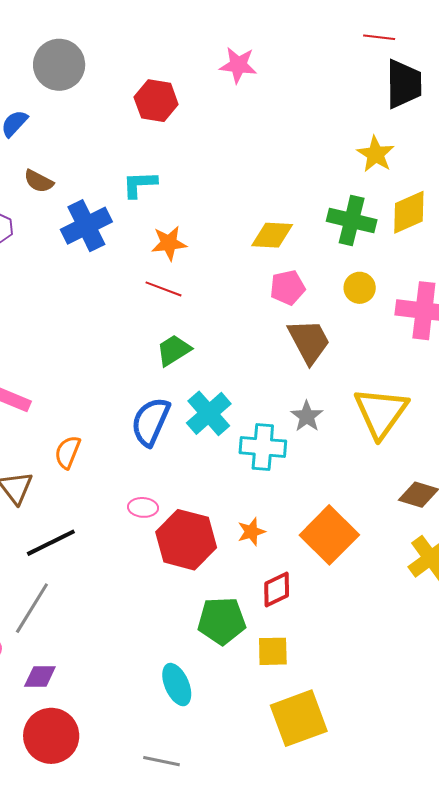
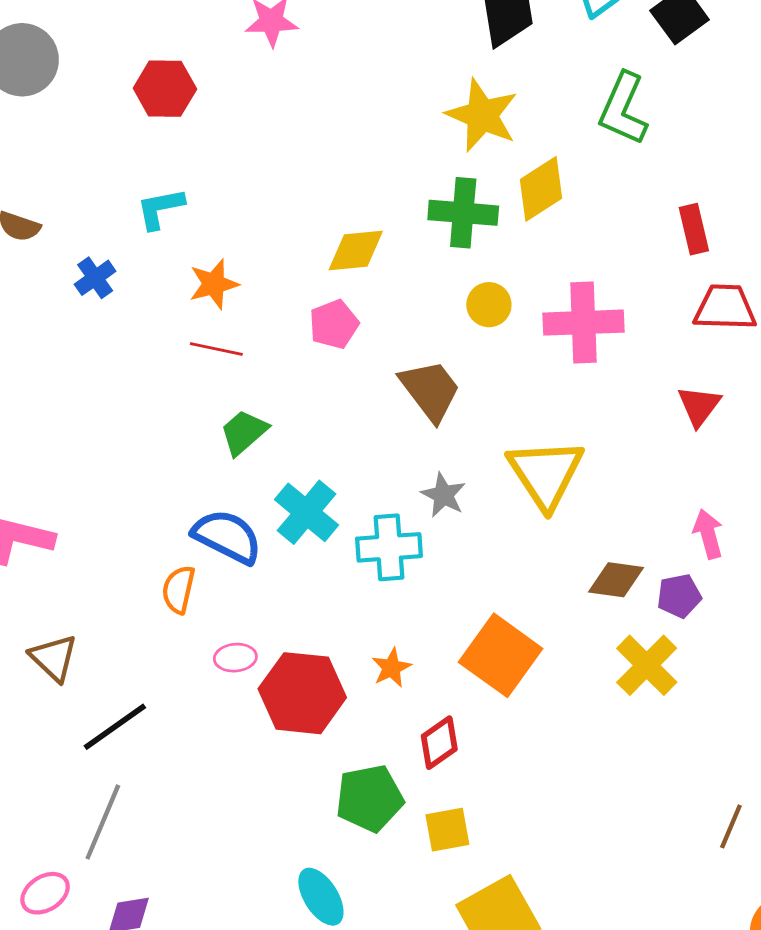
yellow star: (376, 154) -> (482, 115), size x1.4
blue cross: (86, 226) -> (95, 278), size x0.6
pink pentagon: (288, 288) -> (334, 324), moved
blue semicircle: (151, 422) -> (227, 537), turned 102
orange semicircle: (68, 452) -> (178, 590), moved

